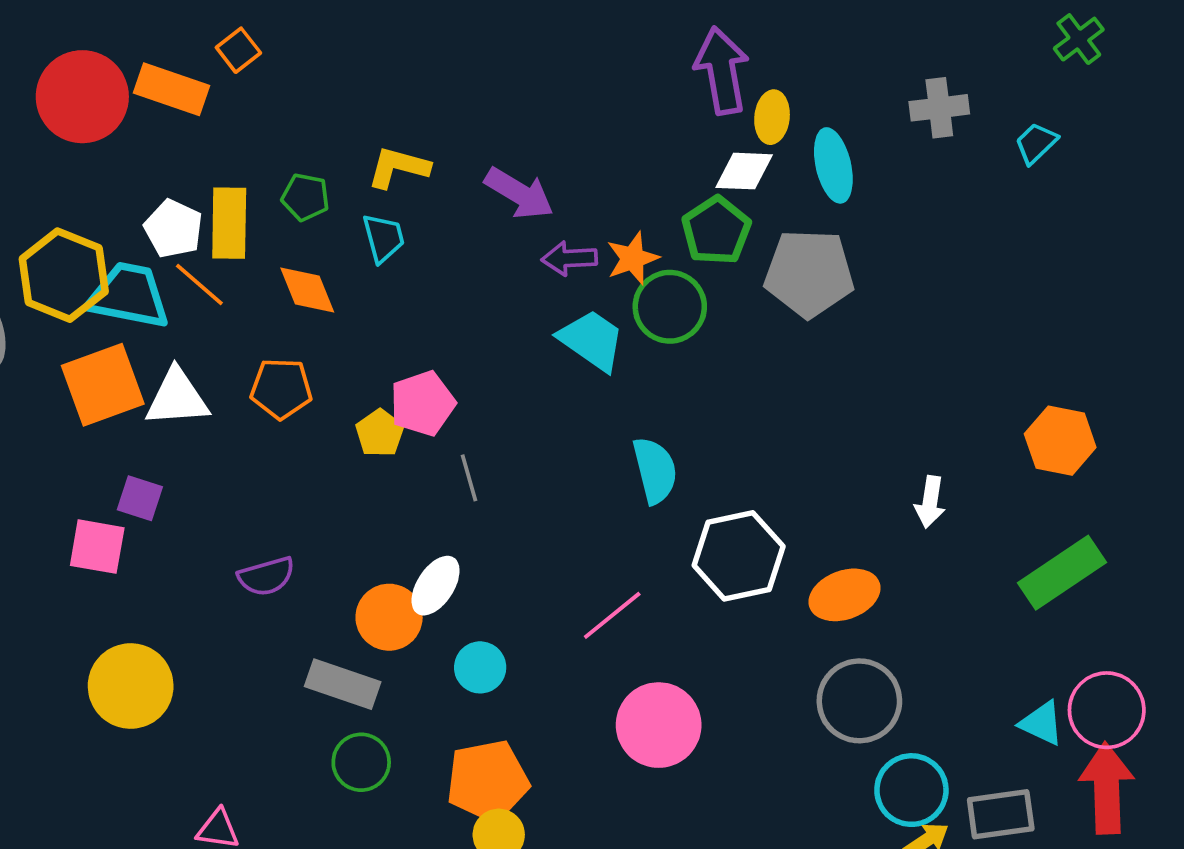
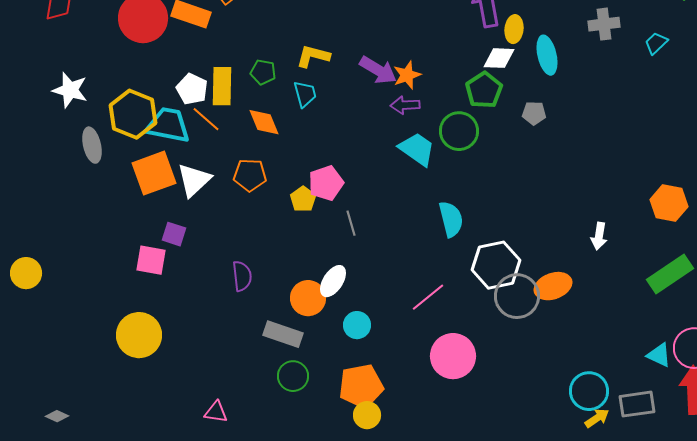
orange star: (633, 258) -> (407, 75), moved
gray pentagon: (809, 273) -> (534, 113), size x0.5
white triangle: (177, 398) -> (194, 180), turned -39
purple semicircle: (266, 576) -> (242, 276), turned -80
yellow circle: (131, 686) -> (139, 335), moved
gray circle: (859, 701) -> (517, 296), moved

